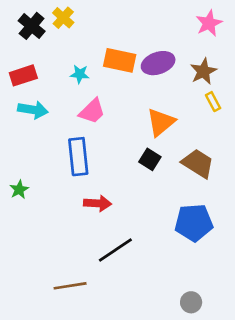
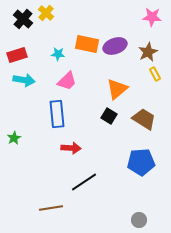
pink star: (209, 23) -> (152, 17), turned 30

